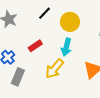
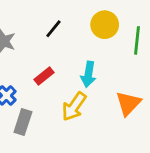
yellow circle: (70, 22) -> (105, 25), moved

